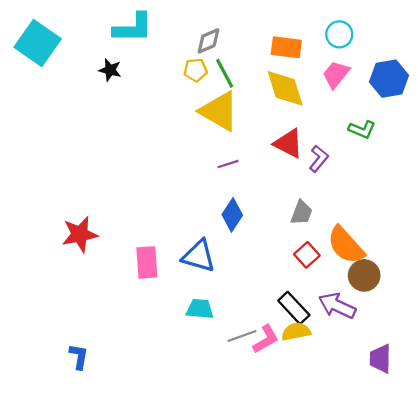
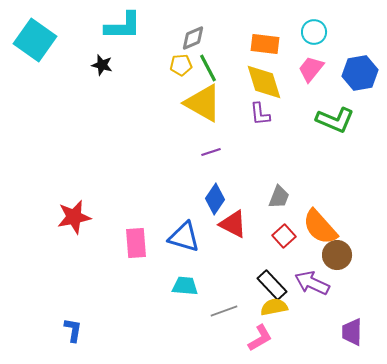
green L-shape: (362, 129) -> (335, 120), size x1.5
red triangle: (288, 144) -> (233, 224), moved
purple L-shape: (319, 159) -> (260, 114), moved, turned 135
pink L-shape: (266, 339) -> (260, 338), moved

